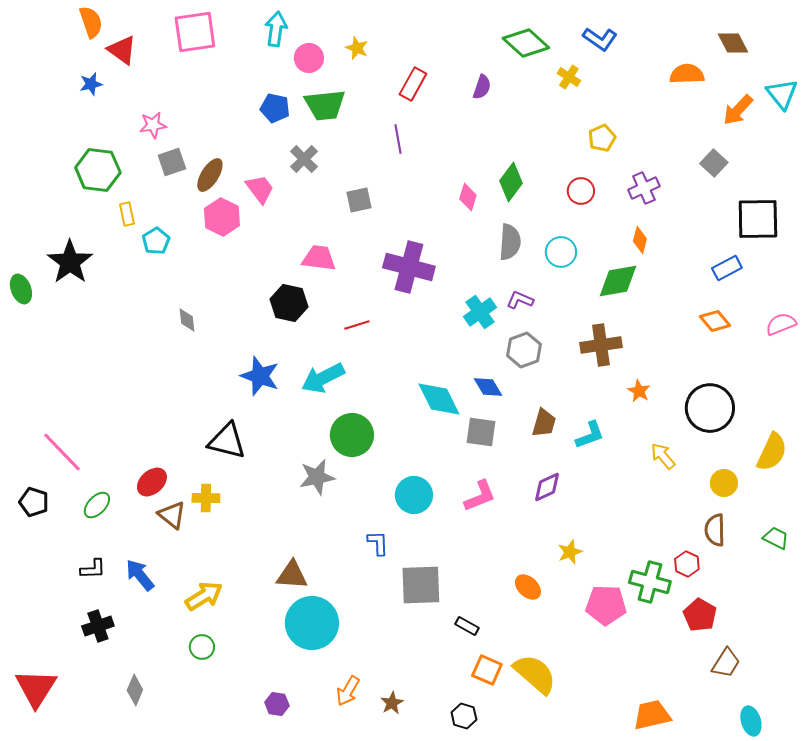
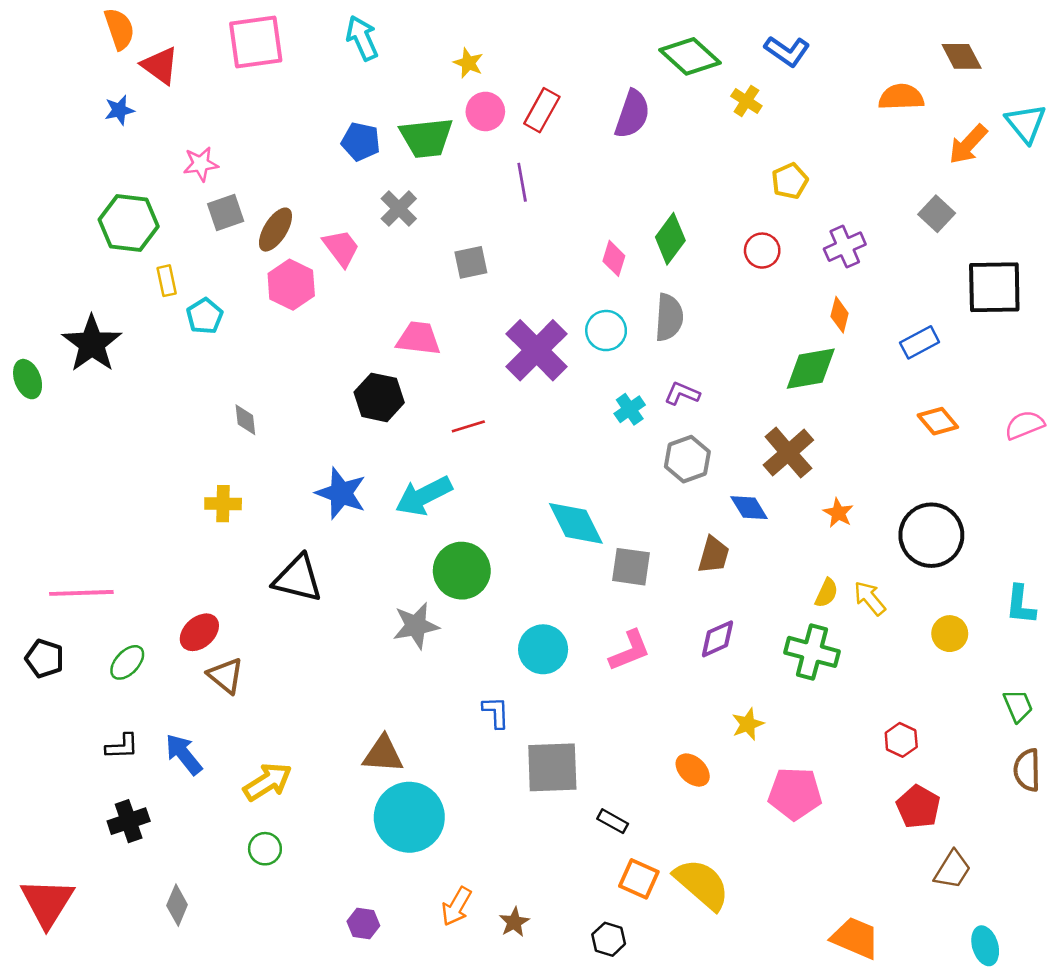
cyan arrow: (276, 29) -> (362, 38), turned -32
pink circle: (309, 58) -> (485, 111), moved
purple semicircle: (482, 87) -> (632, 114), size x1.5
cyan circle: (561, 252) -> (606, 331), moved
purple cross: (409, 267) -> (537, 350), turned 30
blue rectangle: (727, 268) -> (920, 342), moved
cyan cross: (480, 312) -> (630, 409), size x0.7
brown cross: (601, 345) -> (788, 453), turned -33
blue diamond: (488, 387) -> (749, 508), moved
cyan L-shape: (590, 435) -> (1021, 605), moved, turned 116
pink line: (62, 452) -> (81, 593), turned -48
yellow semicircle: (772, 452) -> (826, 593), moved, size x0.6
yellow cross: (206, 498) -> (223, 504), moved
brown semicircle: (715, 530) -> (1027, 770), moved
green trapezoid: (776, 538) -> (1018, 706), turned 40
green cross: (650, 582) -> (812, 652), moved
orange trapezoid: (652, 715) -> (855, 938), turned 36

